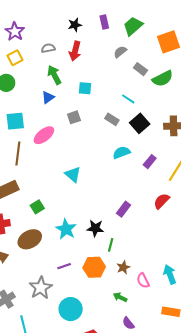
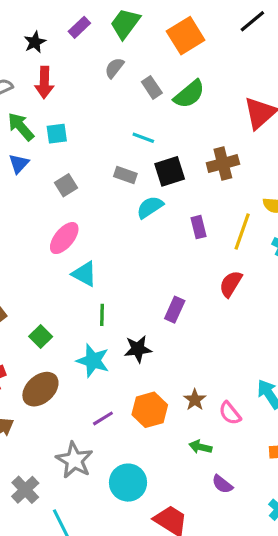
purple rectangle: (104, 22) -> (79, 27), turned 72
gray rectangle: (140, 69) -> (152, 87), turned 32
cyan square: (85, 88) -> (57, 134), moved
black square: (140, 123) -> (170, 171), turned 36
pink ellipse: (44, 135) -> (64, 238), moved
cyan semicircle: (121, 153) -> (150, 207), moved
purple rectangle: (150, 162) -> (198, 227), turned -40
green line: (111, 245) -> (102, 315), moved

